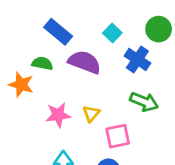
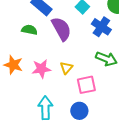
purple semicircle: (85, 62) -> (61, 29), turned 40
orange star: (21, 85) -> (13, 65), moved

